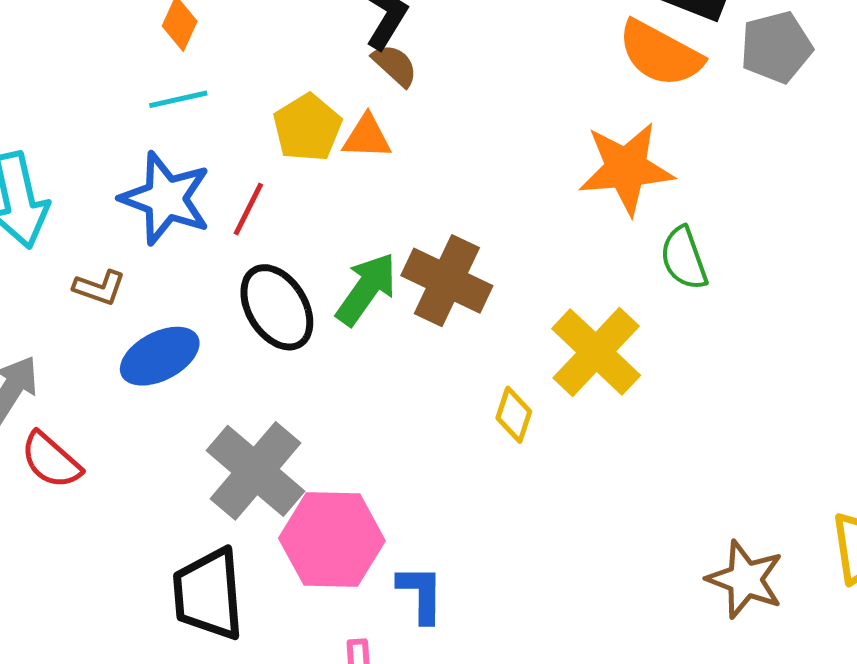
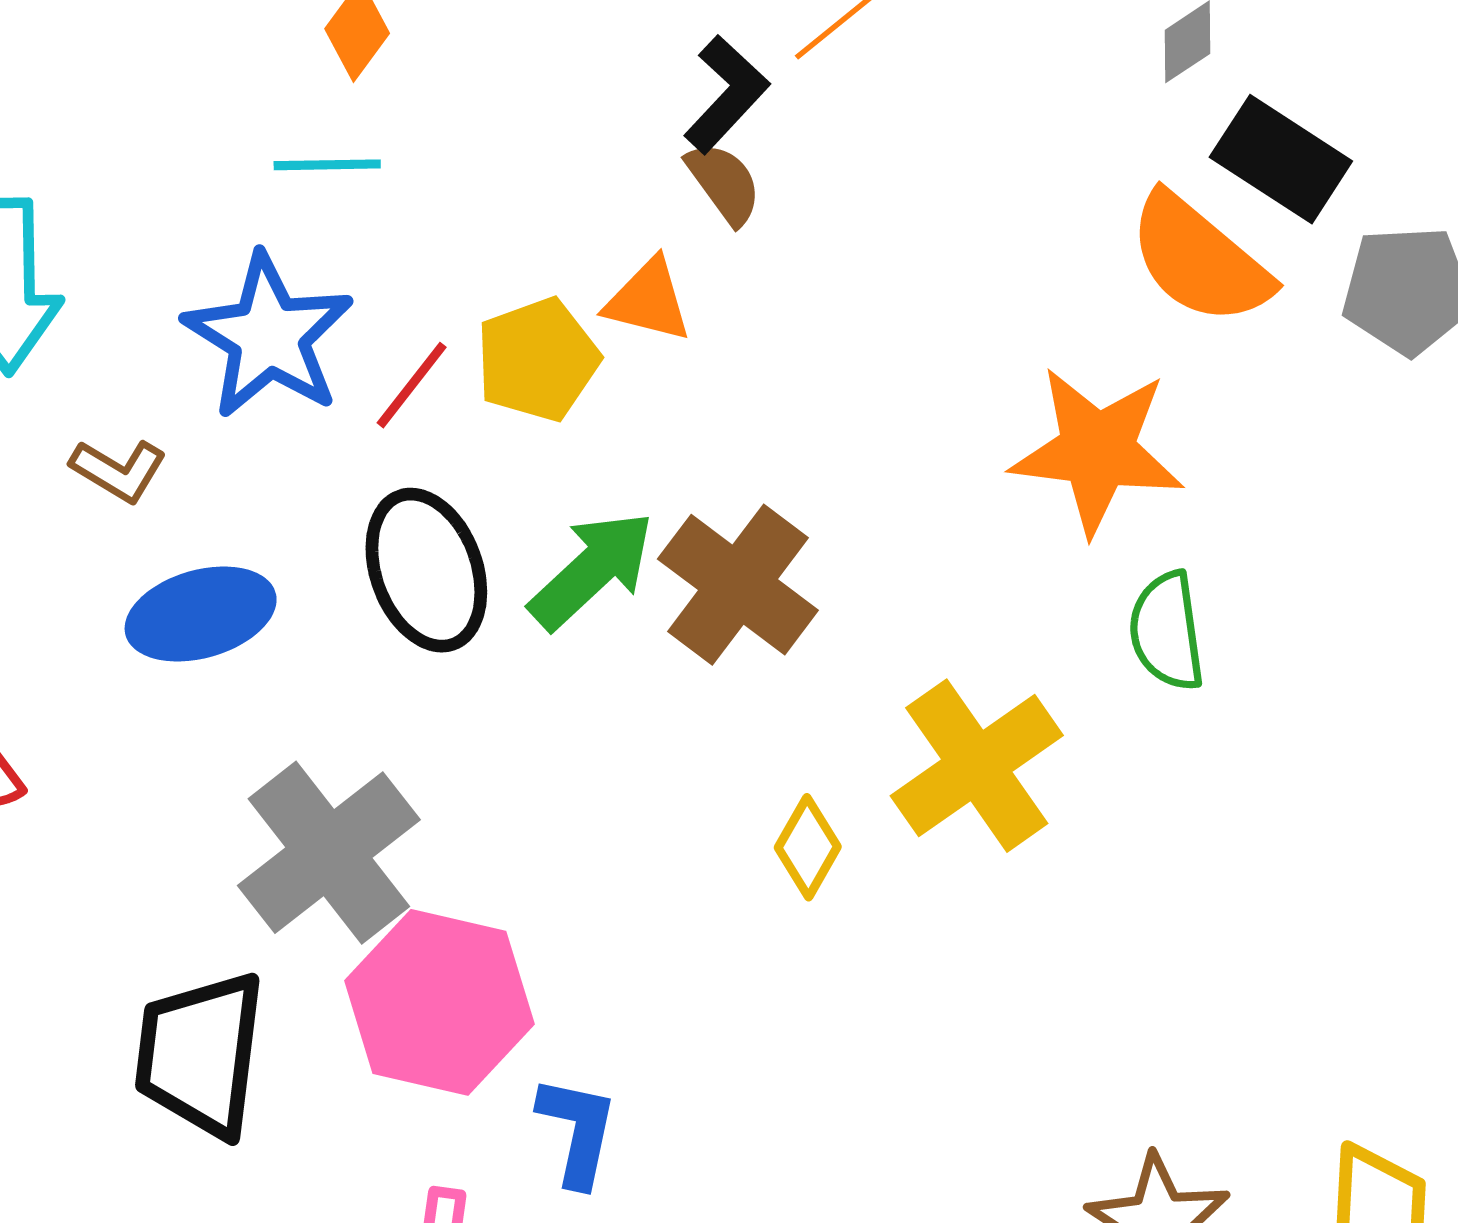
yellow pentagon: (307, 128) -> (538, 360), moved

